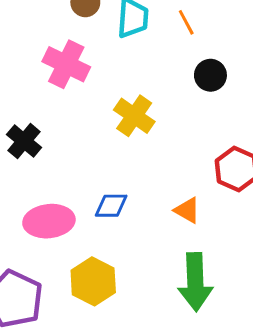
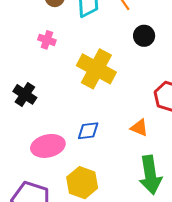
pink cross: (66, 64) -> (47, 40), size x0.6
yellow cross: (134, 116) -> (96, 69), size x1.4

